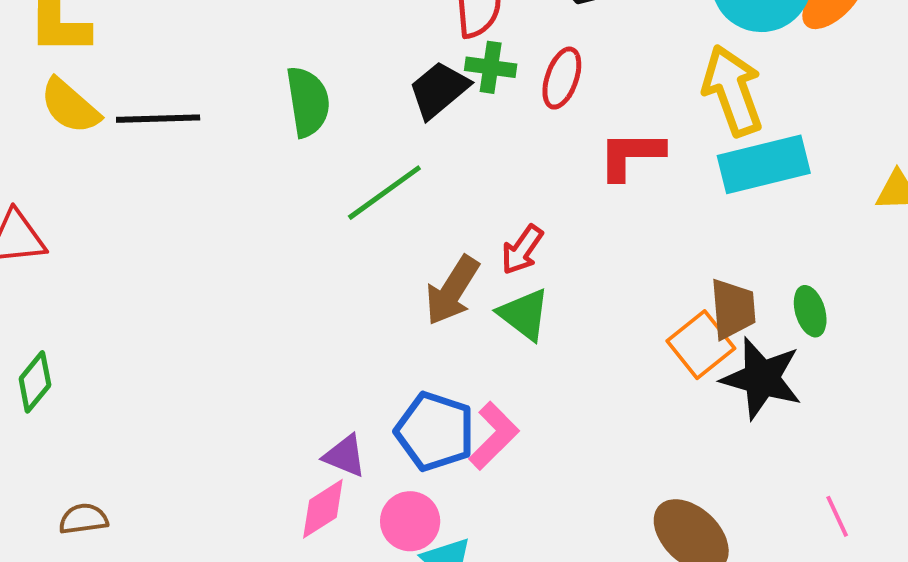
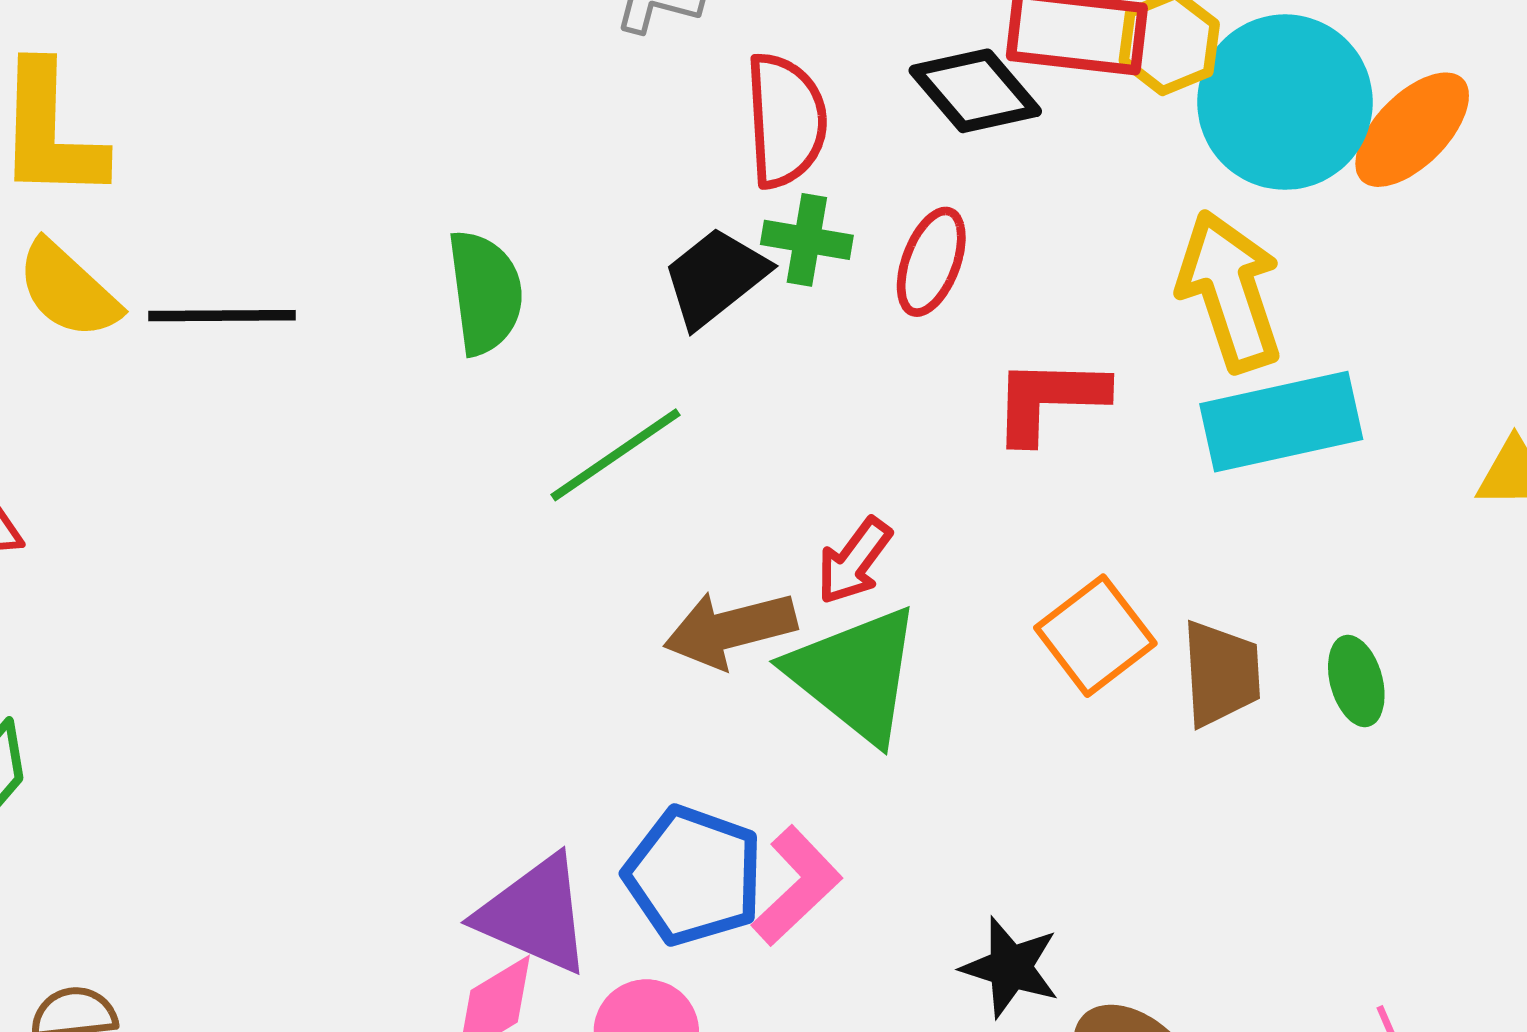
brown arrow: (452, 290) -> (730, 629), turned 42
green triangle: (524, 314) -> (855, 674), size x1.5
orange square: (701, 345) -> (1095, 636), moved
black star: (762, 378) -> (1010, 967), moved, size x0.7
purple triangle: (345, 456) -> (535, 914), size x1.6

